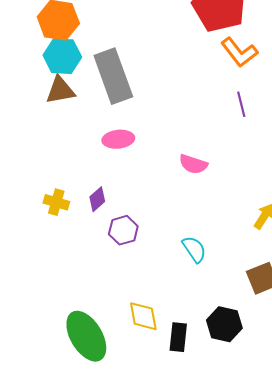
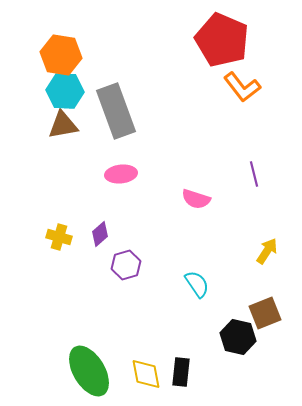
purple line: (241, 104) -> (254, 174), moved
yellow diamond: (143, 316) -> (146, 374), moved
black hexagon: (224, 324) -> (238, 337), moved

